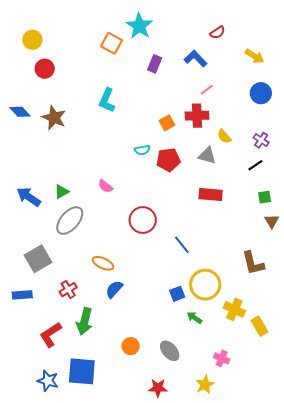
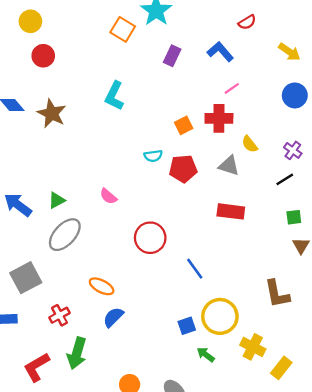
yellow rectangle: (259, 326) -> (281, 368), turned 66

